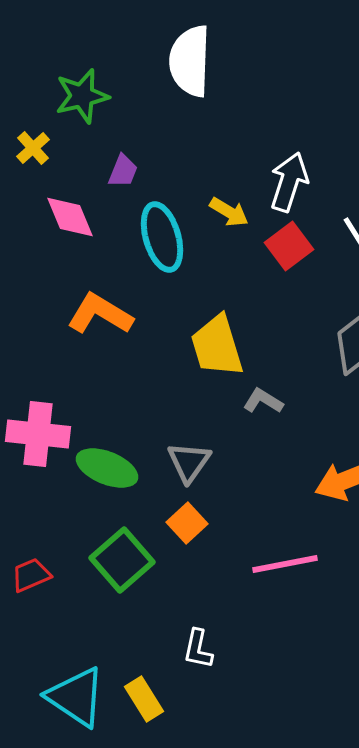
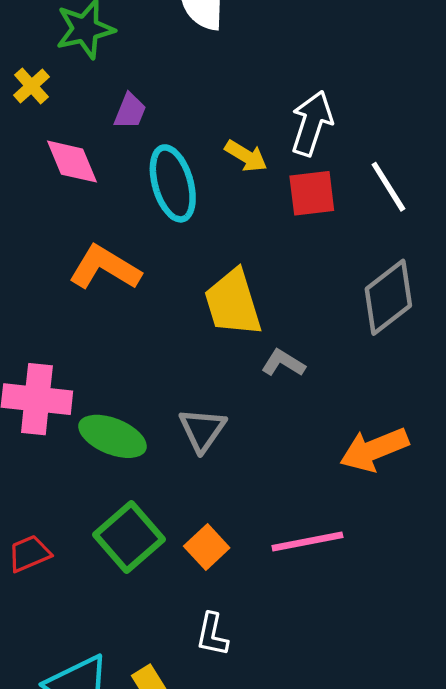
red square: (289, 246) -> (312, 193), turned 30
orange square: (187, 523) -> (207, 547), moved

